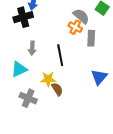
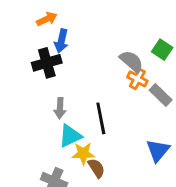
orange cross: (75, 27) -> (137, 79), moved
gray rectangle: (91, 38) -> (161, 95), moved, turned -49
cyan triangle: (19, 69) -> (70, 136), moved

